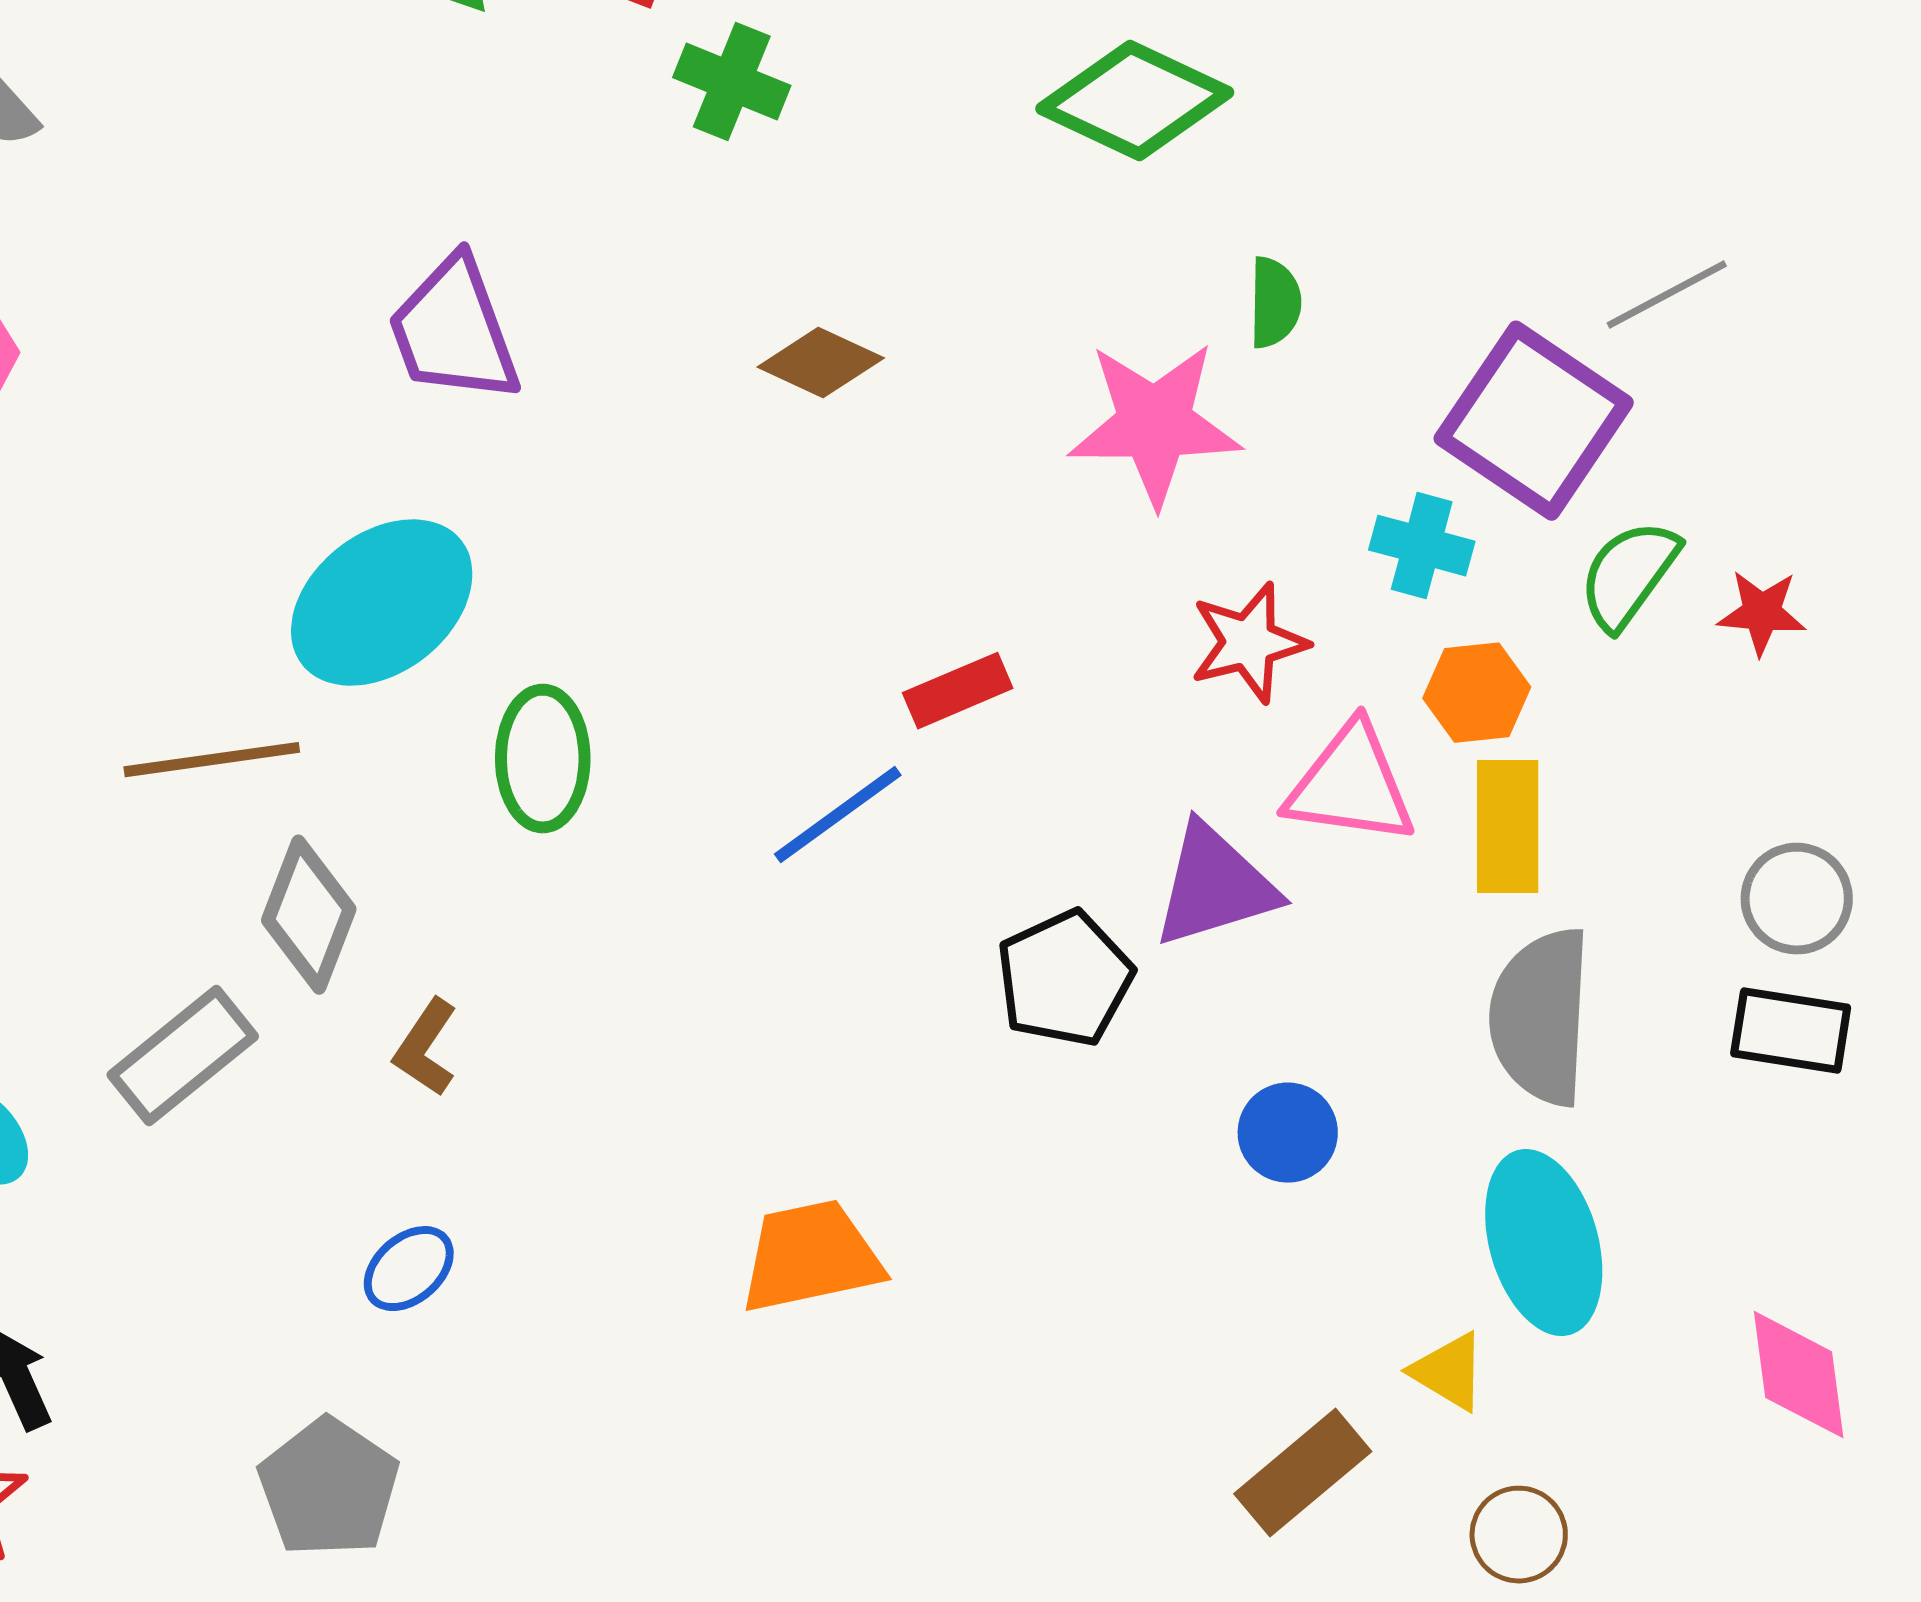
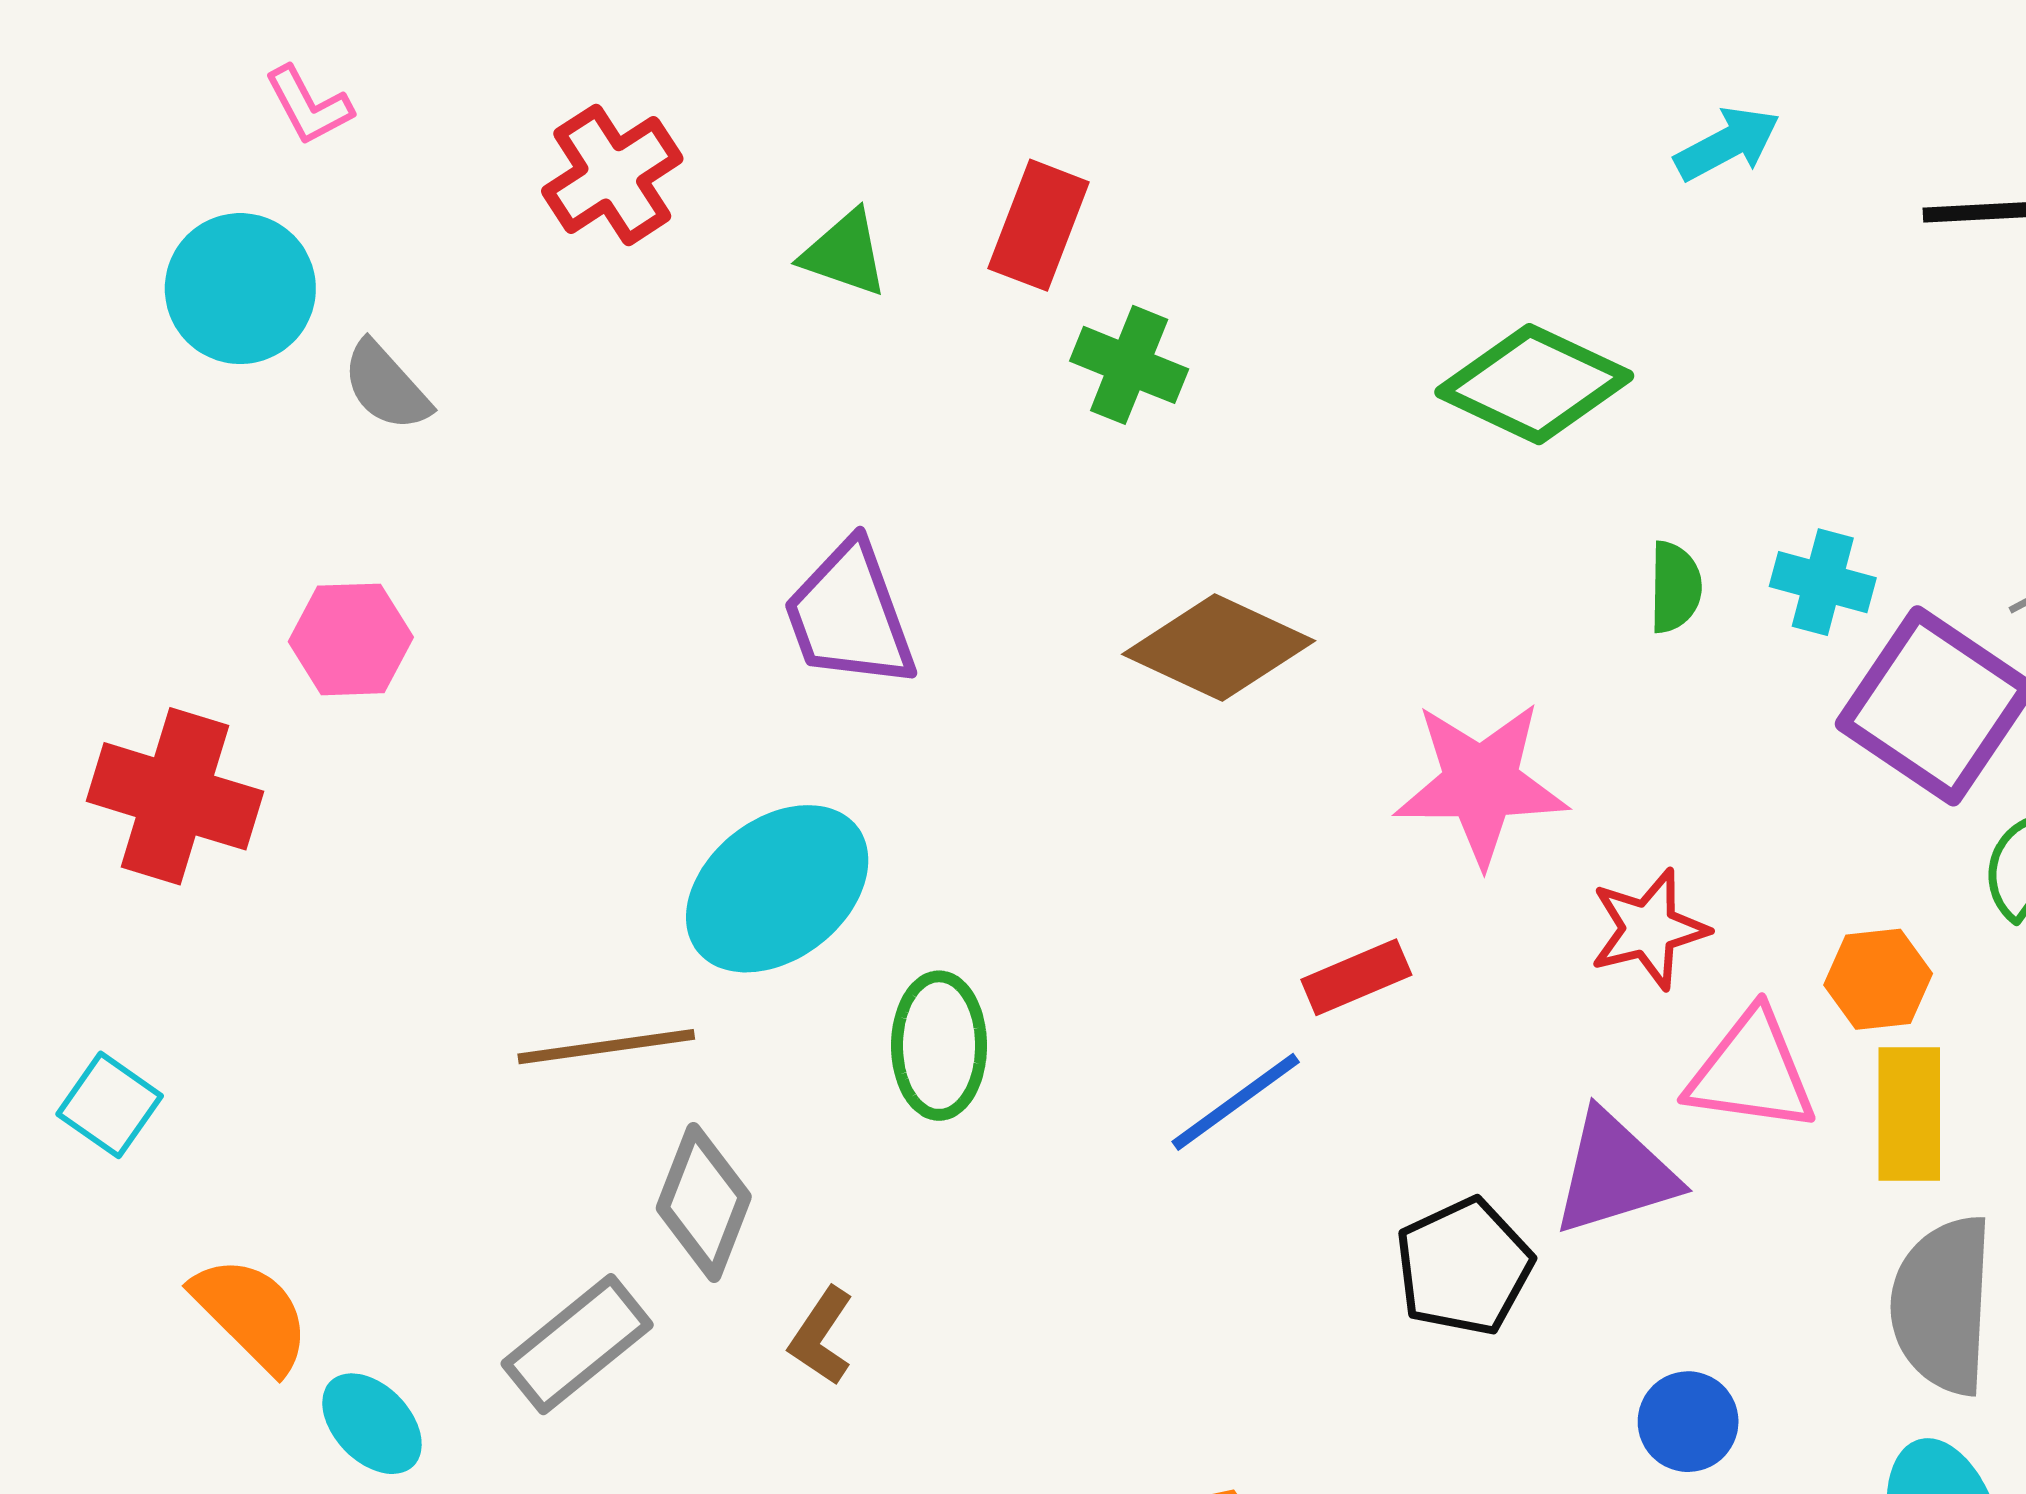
brown diamond: (821, 363) -> (1219, 647), size x1.5
pink star: (1155, 424) -> (1481, 783), moved
cyan cross: (1422, 546) -> (1823, 582), moved

